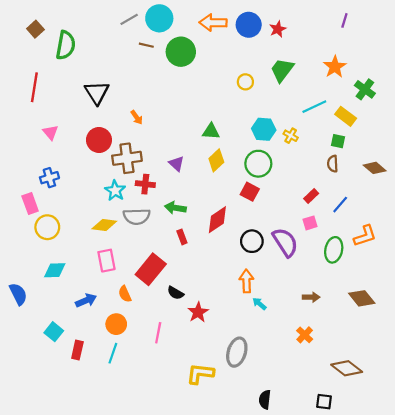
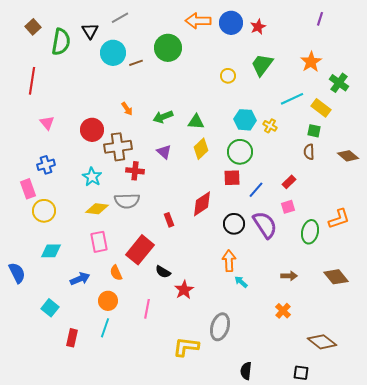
cyan circle: (159, 18) -> (113, 53), moved
brown line: (146, 45) -> (136, 63), moved, turned -32
black triangle: (97, 93) -> (90, 31), moved, size x0.7
cyan star: (115, 191) -> (92, 177), moved
red square: (250, 192) -> (232, 178), turned -30
blue line: (340, 205) -> (256, 190), moved
green arrow: (175, 208) -> (163, 117), moved, turned -30
red rectangle: (77, 350) -> (72, 338), moved

